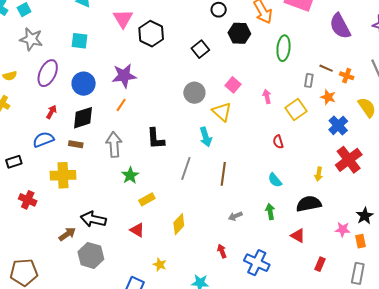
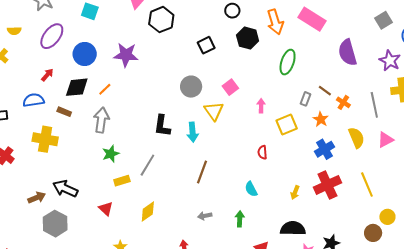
orange line: (121, 105) -> (105, 89), moved
black L-shape: (156, 139) -> (162, 126), moved
gray line: (186, 168) -> (147, 165), moved
black semicircle: (309, 204) -> (293, 228), moved

